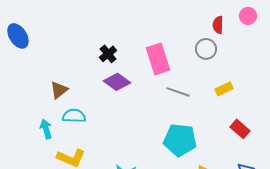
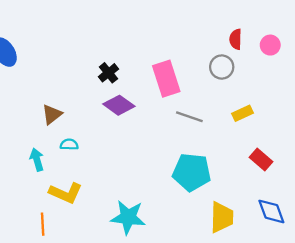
pink circle: (248, 16) -> (270, 45), moved
cyan semicircle: (74, 116) -> (69, 144), size x0.7

